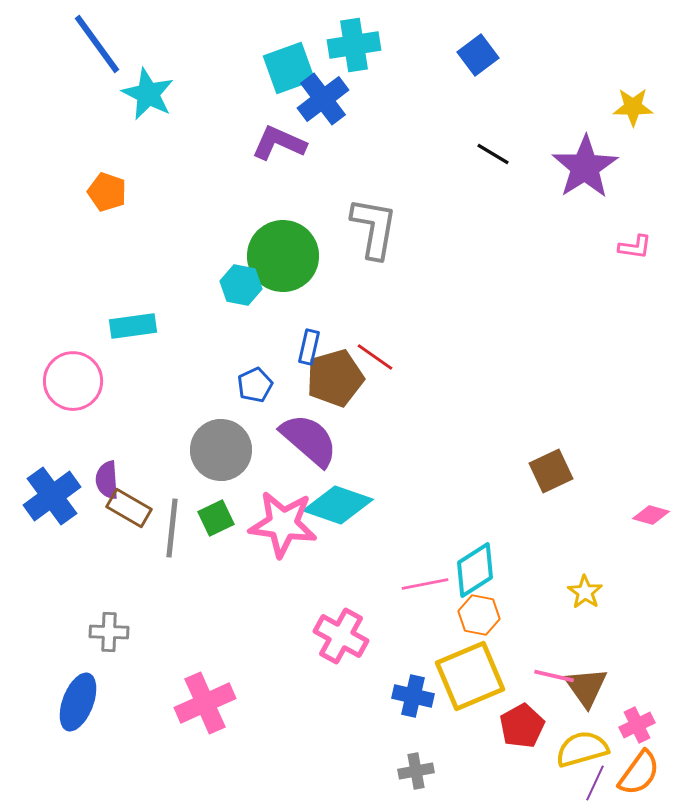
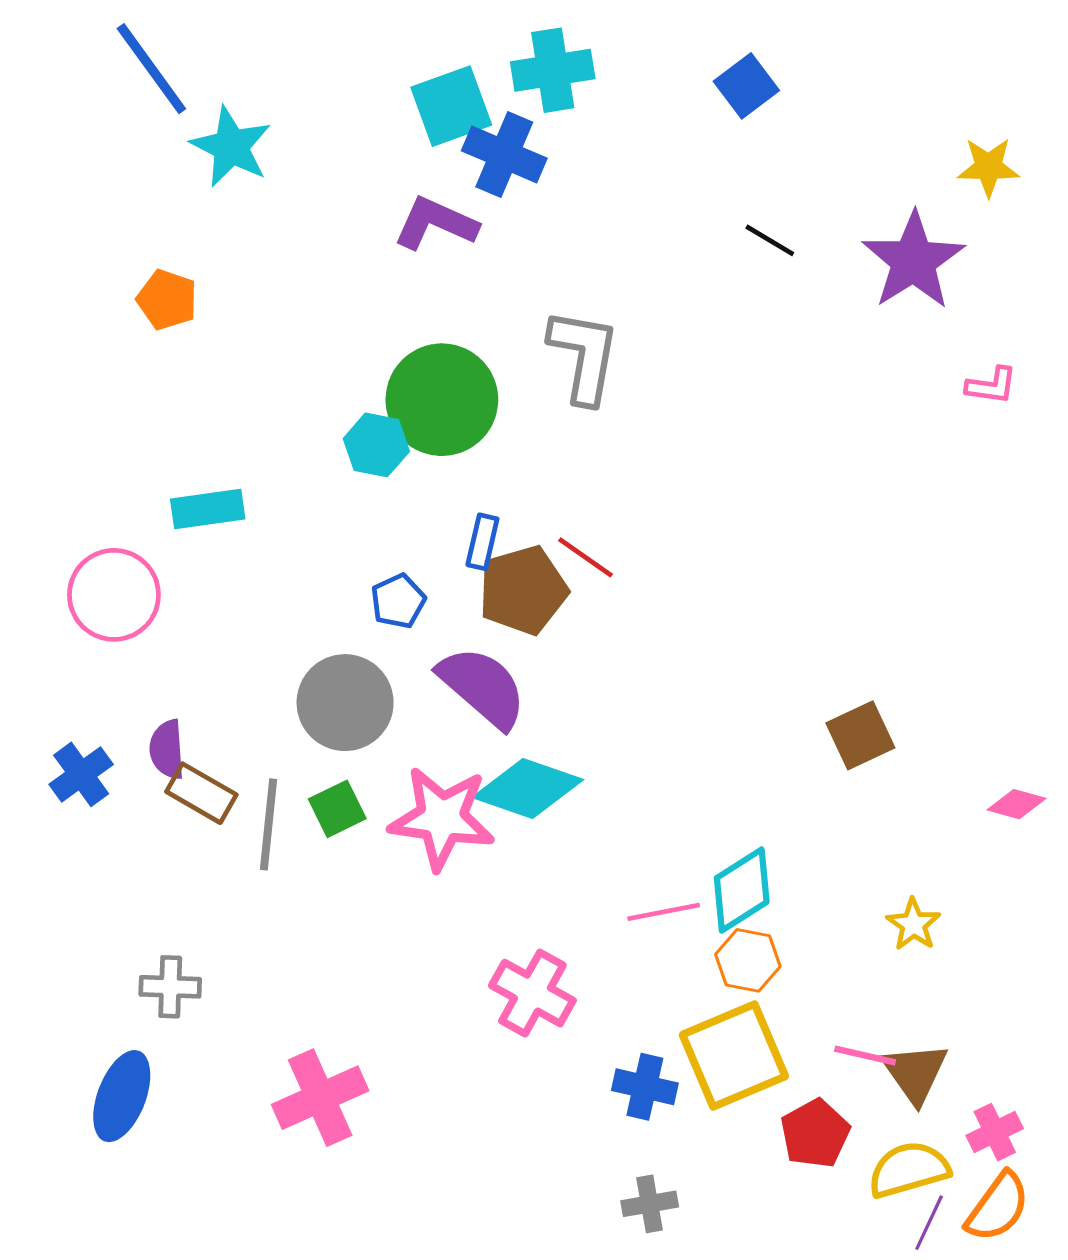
blue cross: (323, 99) -> (504, 155), turned -30
blue cross: (52, 496) -> (81, 774), size x0.7

